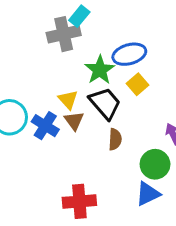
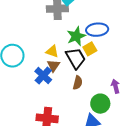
yellow square: (137, 84) -> (90, 49), moved
yellow triangle: (68, 100) -> (52, 51), turned -40
blue cross: (45, 126) -> (43, 75), moved

